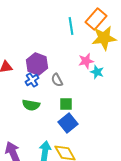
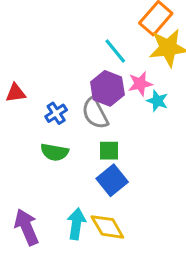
cyan line: (71, 26) -> (115, 51), moved, turned -30
purple hexagon: (37, 64) -> (107, 88), moved
gray semicircle: (57, 80) -> (95, 113), size x1.5

